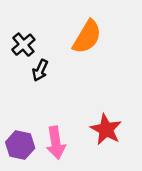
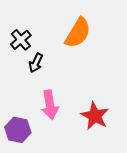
pink arrow: (56, 143) -> (50, 105), moved

